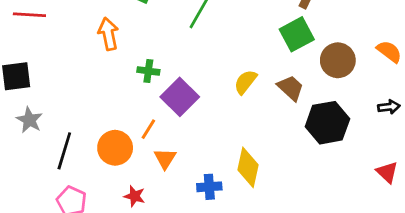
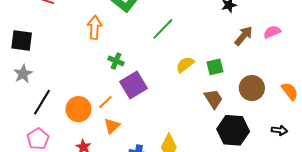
green square: (297, 34) -> (215, 67), moved, size x0.7
yellow semicircle: (245, 82) -> (185, 65), moved

